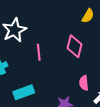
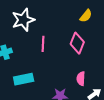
yellow semicircle: (88, 16) -> (86, 16), moved

